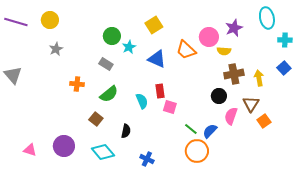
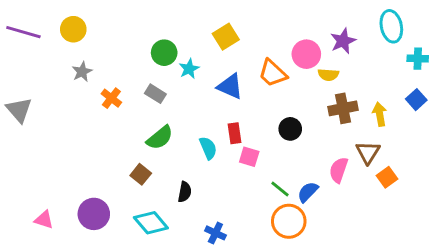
orange cross: (77, 84) -> (111, 98), moved, turned 32
black circle: (219, 96) -> (290, 129), moved

